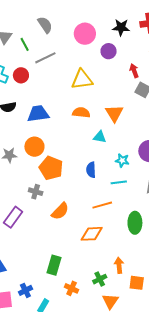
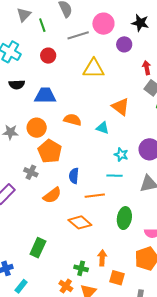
gray line: (45, 58) -> (78, 35), moved
red circle: (21, 75) -> (48, 56), moved
orange semicircle: (81, 113) -> (73, 120), moved
orange triangle: (114, 113) -> (120, 107), turned -30
blue semicircle: (91, 170) -> (74, 176), moved
orange diamond: (92, 234) -> (80, 222), turned 35
green cross: (100, 279) -> (81, 268), turned 32
orange cross: (72, 288) -> (66, 286), moved

